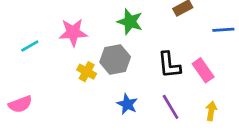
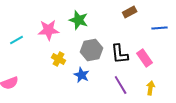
green star: (130, 22) -> (79, 20), moved
gray hexagon: (115, 60) -> (92, 50), moved
blue star: (127, 104) -> (82, 75), moved

